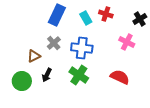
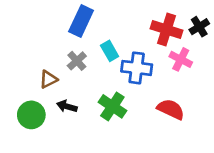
red cross: (106, 14) -> (166, 30), moved, size x1.5
cyan rectangle: (86, 18) -> (110, 51), moved
blue cross: (82, 48) -> (137, 68), moved
black arrow: (47, 75) -> (67, 106), turned 80

